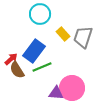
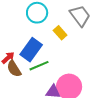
gray trapezoid: (83, 37) -> (80, 16), moved, turned 125

